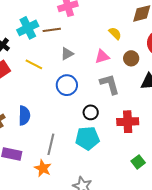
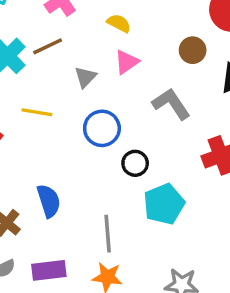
yellow semicircle: (115, 33) -> (119, 23), moved
pink triangle: (102, 57) -> (127, 62), moved
black circle: (91, 112) -> (135, 163), moved

